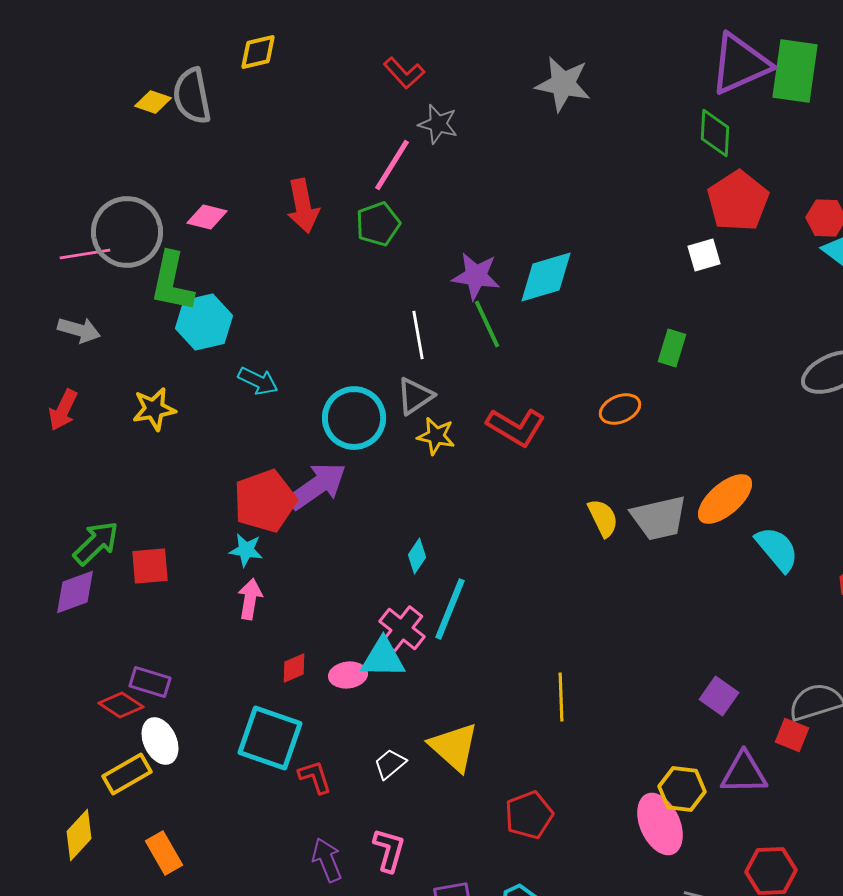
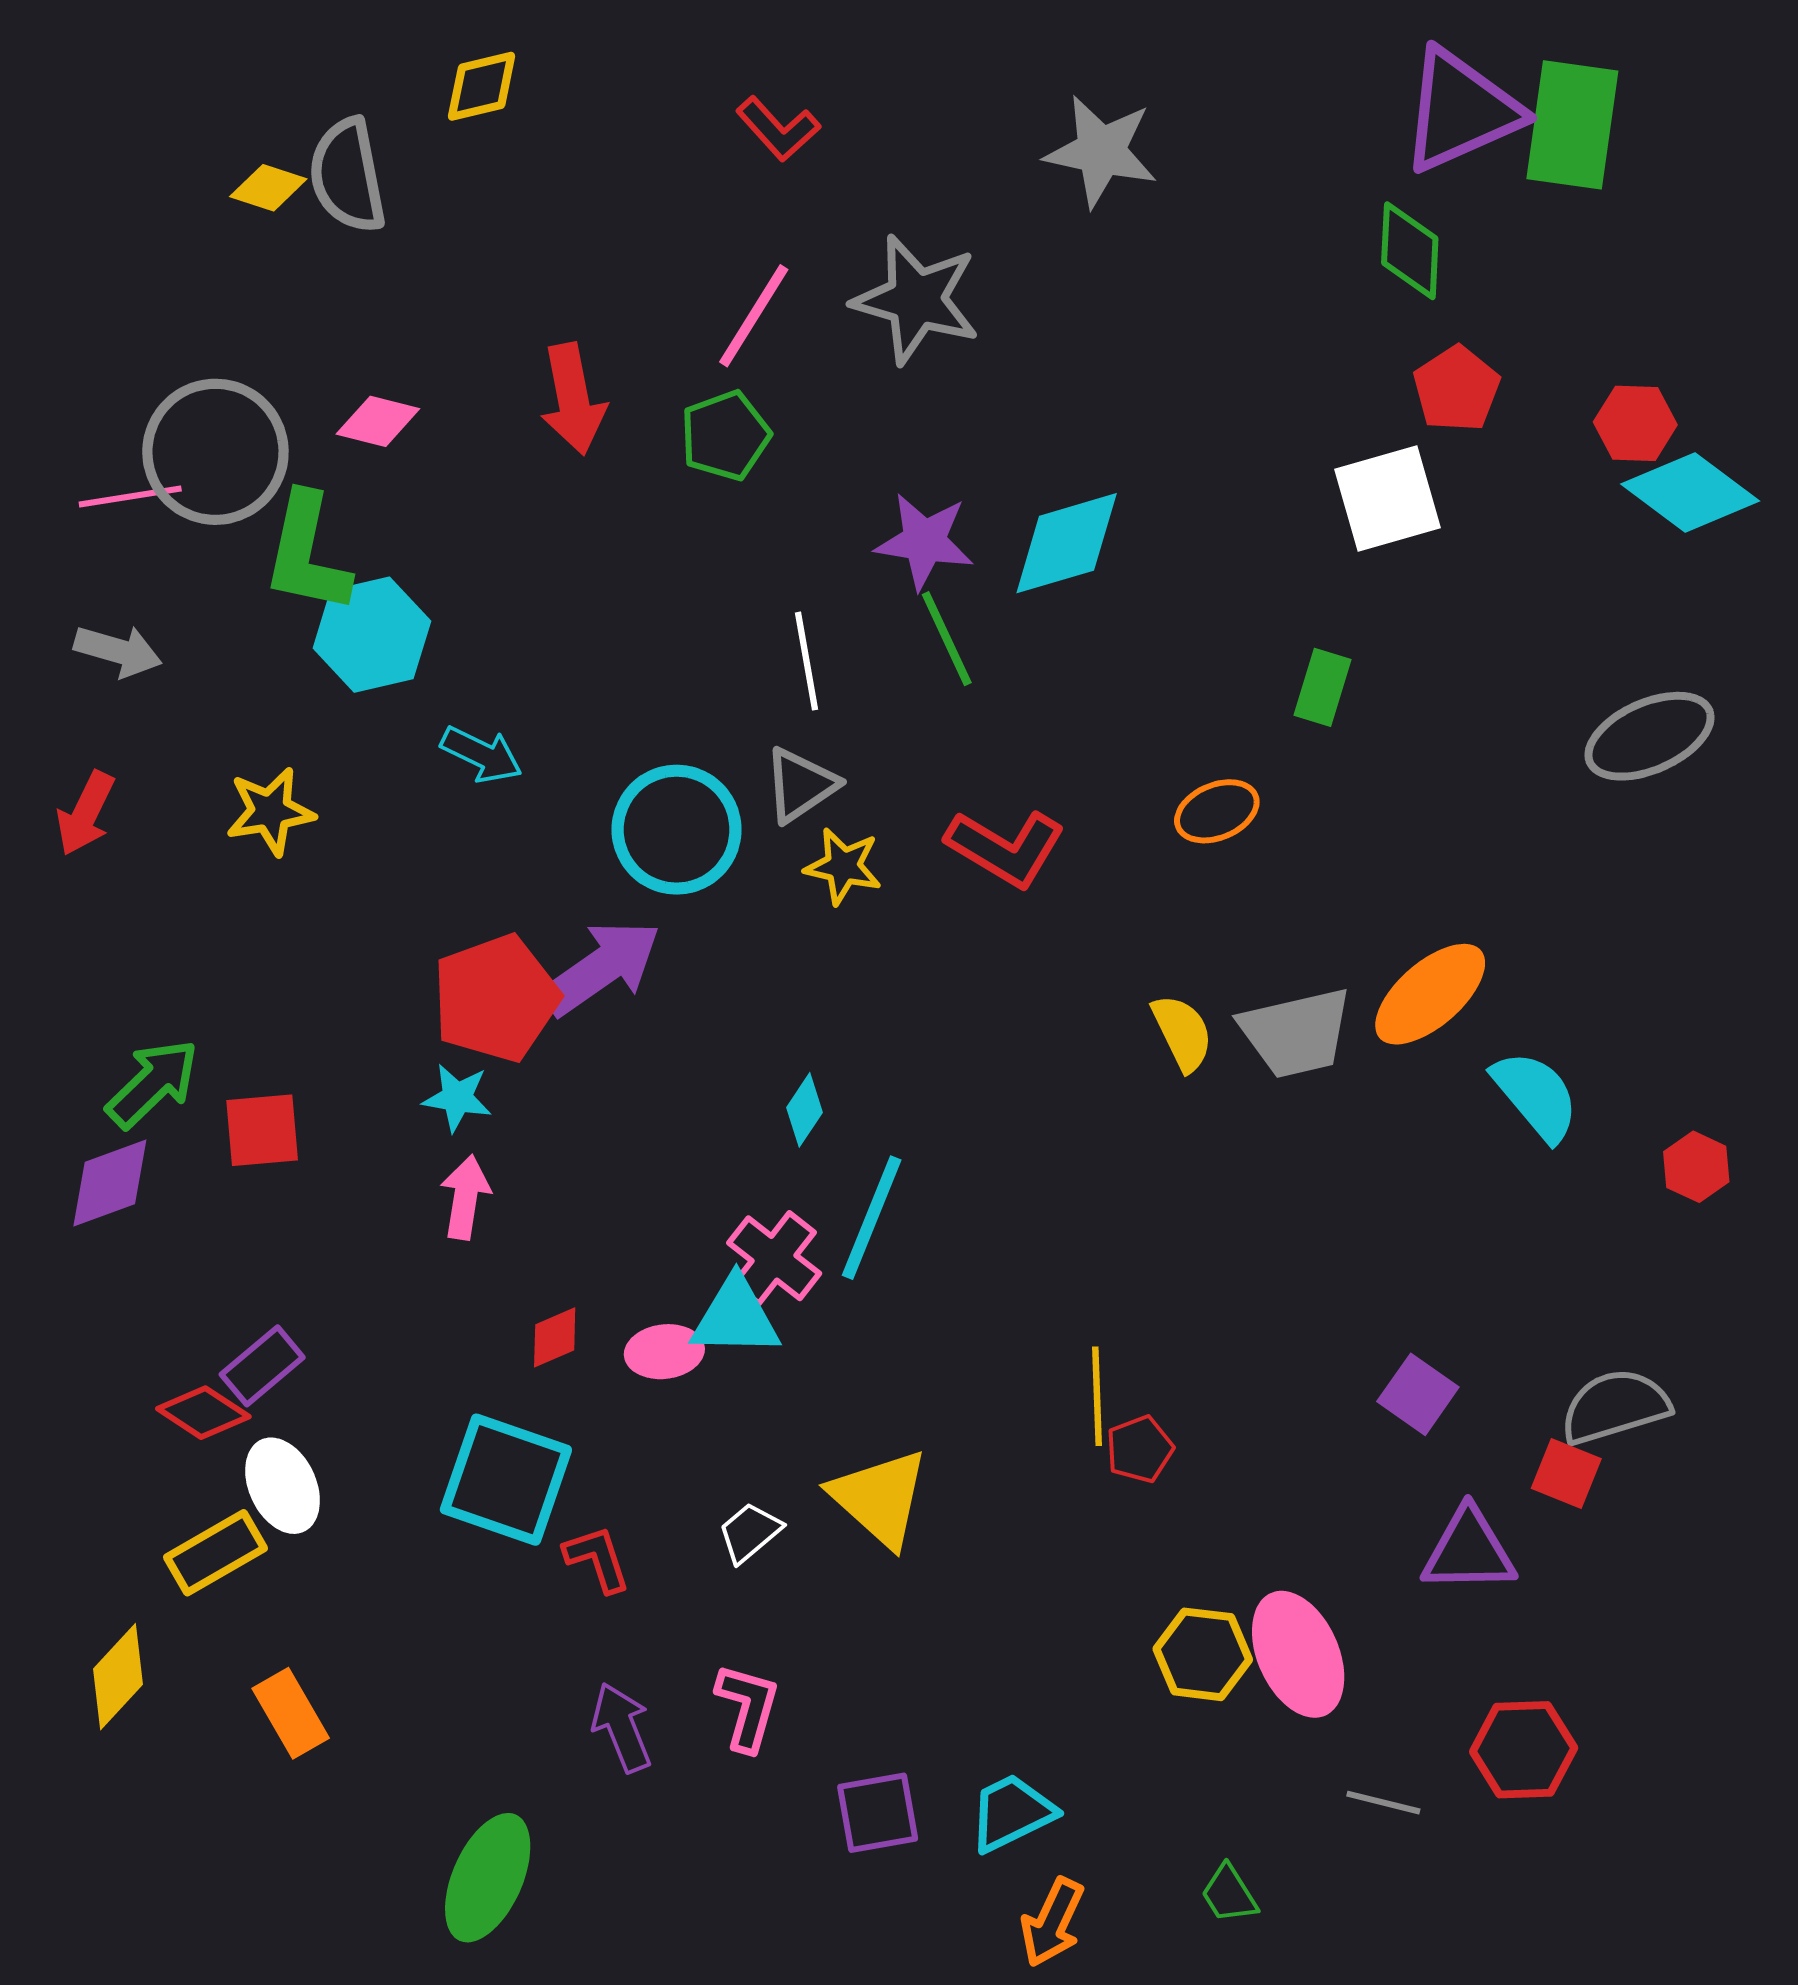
gray star: (438, 124) -> (916, 299), moved, size x1.6
red pentagon: (738, 201) -> (1457, 389), size x0.7
white square: (704, 255) -> (1387, 499), size x1.6
purple rectangle: (150, 682) -> (262, 1366), turned -57
yellow hexagon: (682, 789) -> (1203, 1654), moved
red pentagon: (529, 815) -> (1140, 1449), moved, size x0.7

